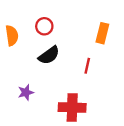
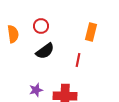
purple star: (26, 92) -> (36, 90), moved

